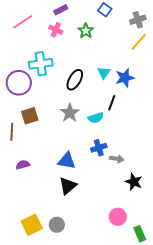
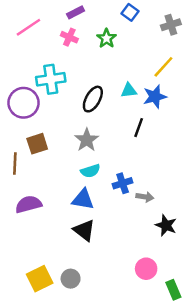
yellow line: (139, 42) -> (163, 67), moved
cyan triangle: (104, 73) -> (129, 90), turned 48
cyan semicircle: (96, 118) -> (90, 171), moved
purple semicircle: (23, 165) -> (28, 204), size x1.5
black triangle: (68, 186) -> (84, 230), turned -42

